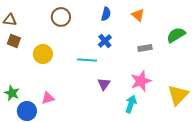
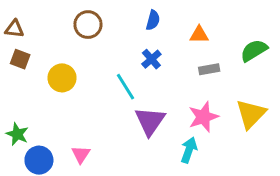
orange triangle: (138, 15) -> (199, 35), moved, turned -40
cyan line: (87, 60) -> (125, 87), turned 54
purple triangle: (104, 84) -> (150, 121), size x1.6
yellow triangle: (178, 95) -> (251, 114), moved
pink triangle: (48, 98) -> (81, 154), moved, turned -40

